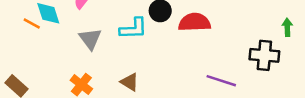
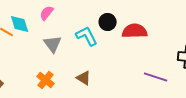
cyan L-shape: (133, 29) -> (87, 36), turned -115

